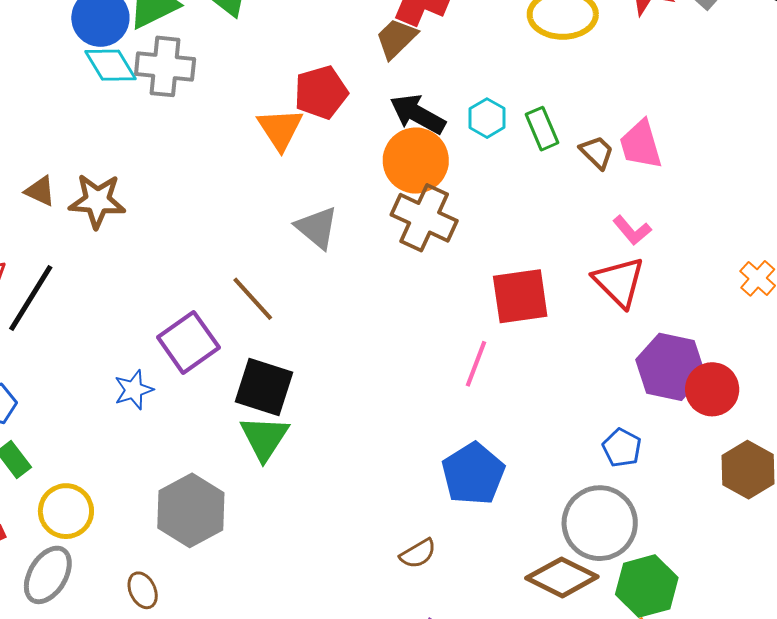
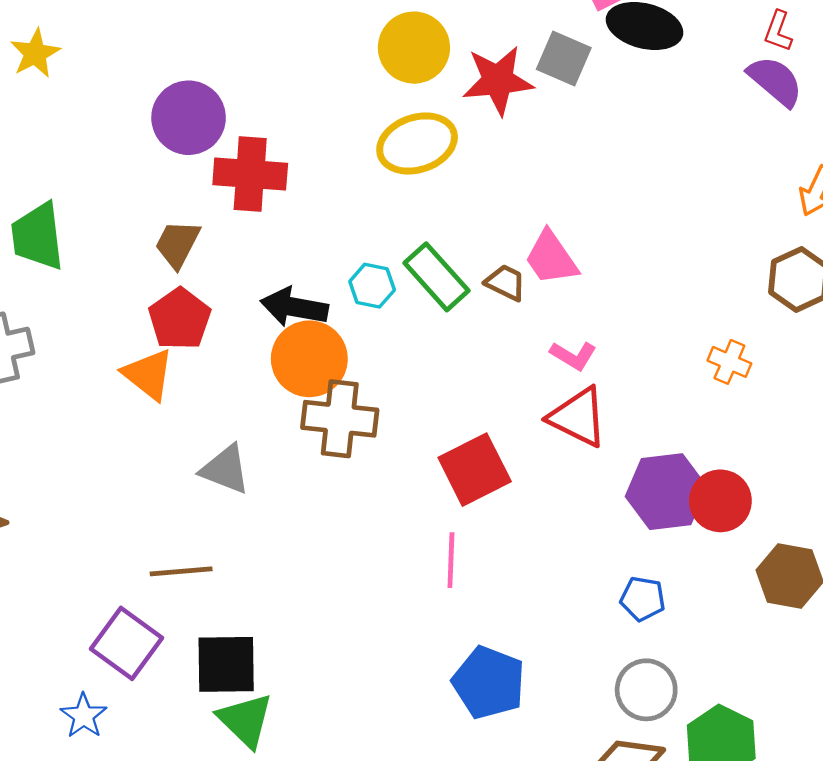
brown trapezoid: (396, 38) -> (178, 244), moved
green rectangle: (542, 129) -> (436, 277), size x1.4
brown line: (253, 299) -> (181, 571), turned -34
gray circle: (600, 523) -> (646, 690), size x0.7

